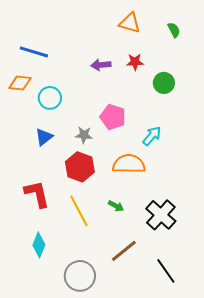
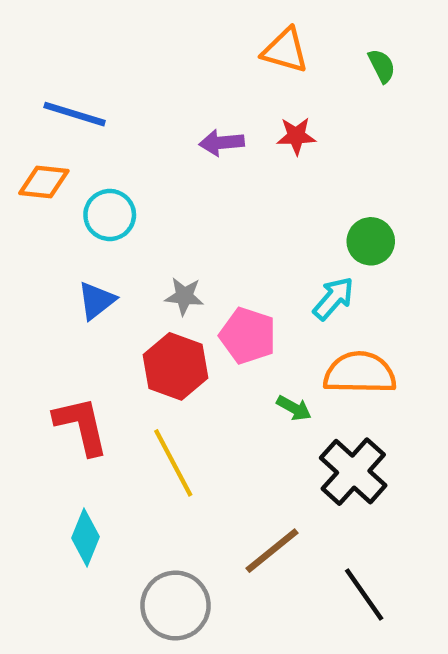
green circle: (164, 83) -> (371, 241), moved
pink pentagon: (113, 117) -> (248, 336), moved
orange semicircle: (129, 164) -> (360, 373), moved
green arrow: (116, 206) -> (294, 408), moved

